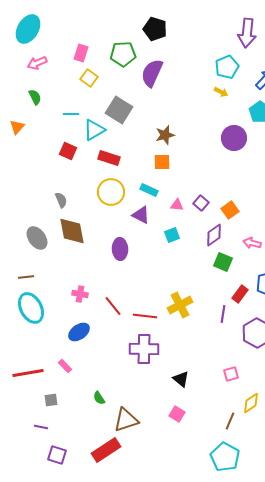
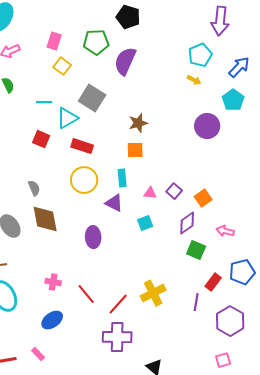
cyan rectangle: (149, 190) -> (122, 178), turned 60
red line: (145, 316) -> (118, 304), turned -55
pink square: (231, 374) -> (223, 360), moved

